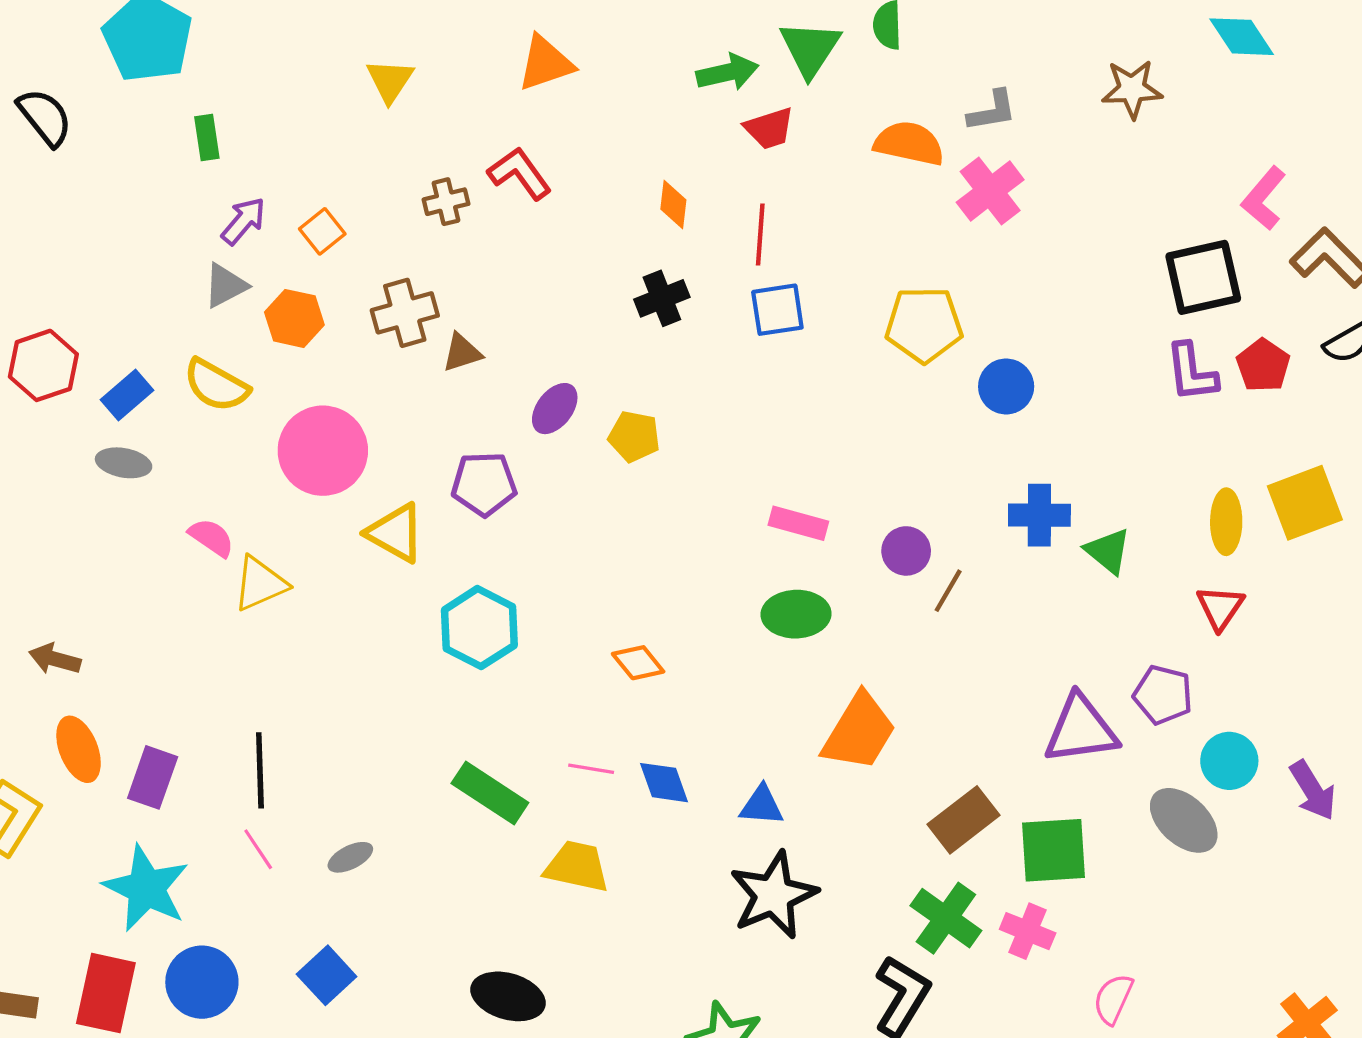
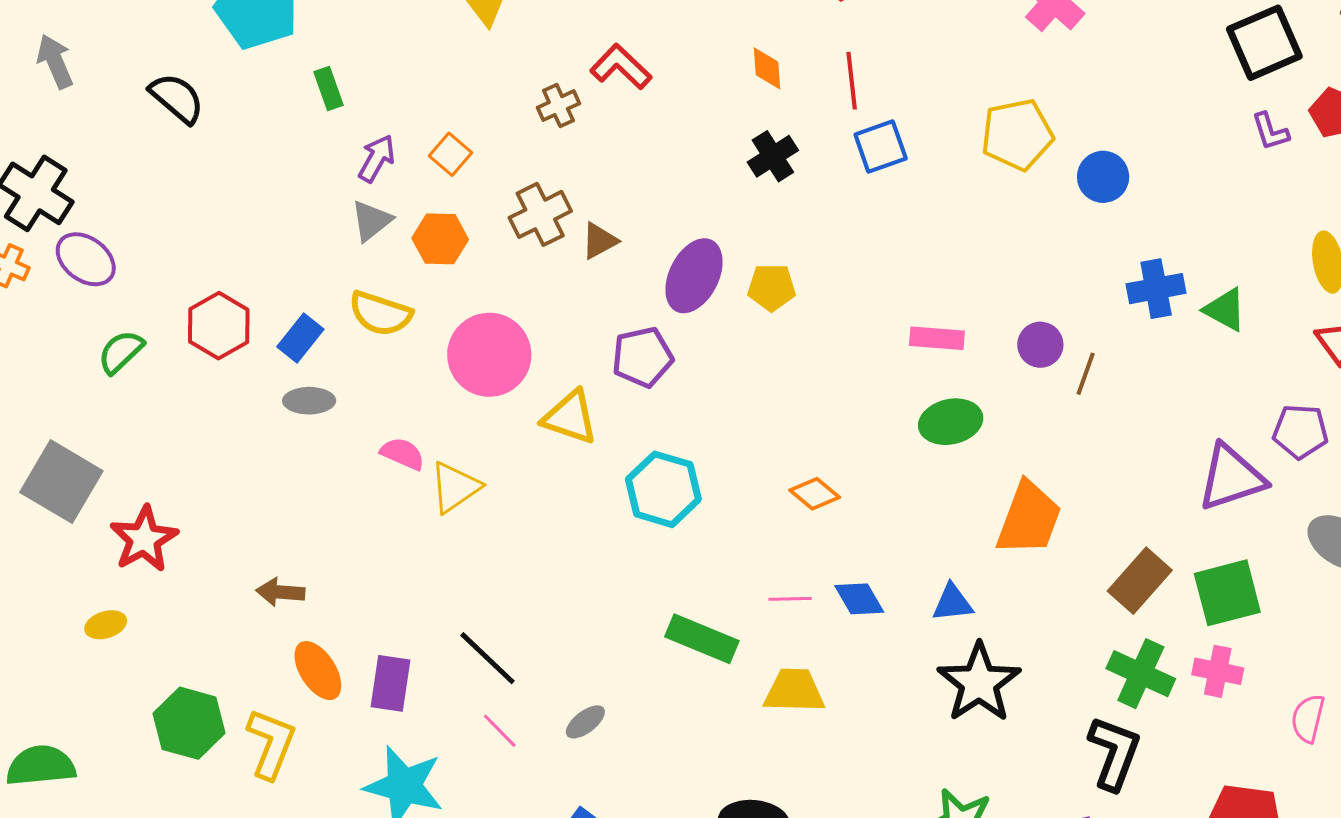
purple L-shape: (1192, 372) -> (1270, 131), size x0.7
purple ellipse: (555, 409) -> (694, 276), size x1.5
black line: (260, 770) -> (487, 658), turned -34

